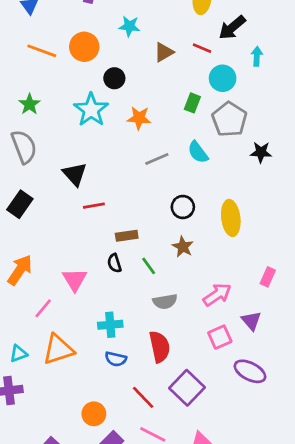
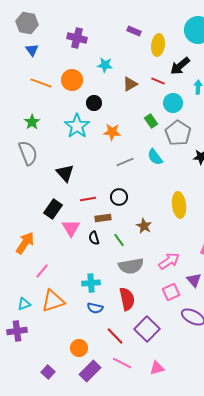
green rectangle: (192, 103) -> (151, 121), turned -56
black rectangle: (20, 204) -> (53, 209), moved
red line: (94, 206) -> (88, 199), moved
black circle: (183, 207) -> (119, 197), moved
pink triangle: (75, 280) -> (71, 228), moved
gray semicircle: (165, 301) -> (131, 266), size x1.4

